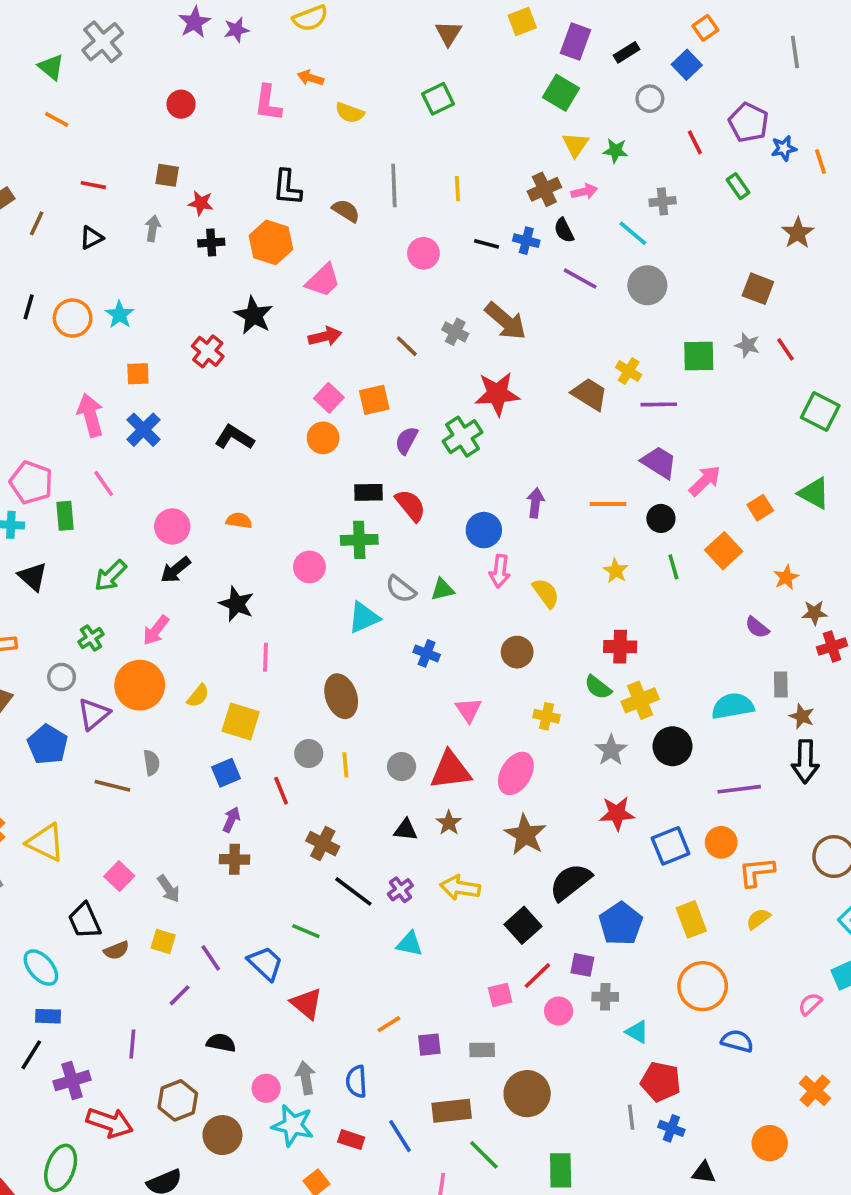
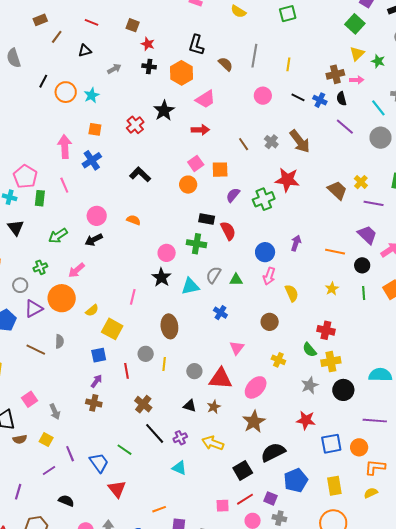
gray arrow: (153, 228) -> (114, 69), moved, turned 40
gray semicircle: (401, 589) -> (214, 275), turned 72
black star: (236, 604) -> (161, 277), moved

